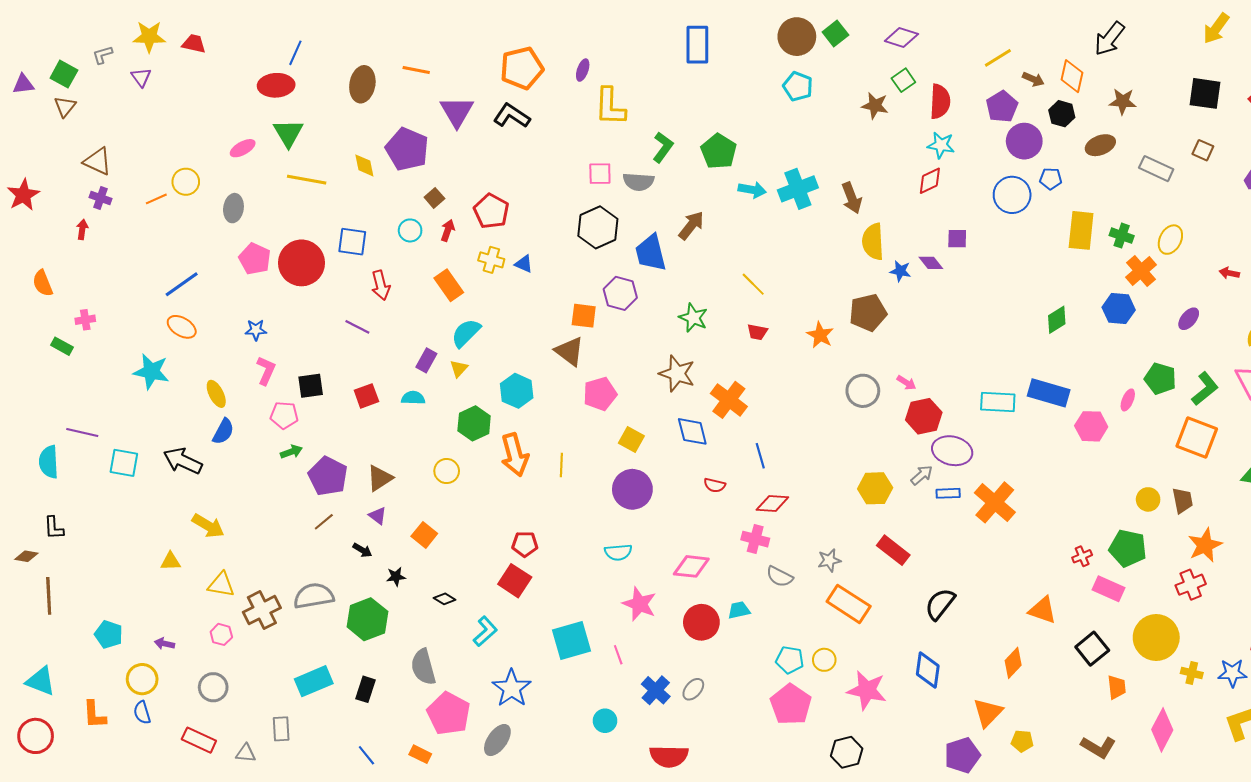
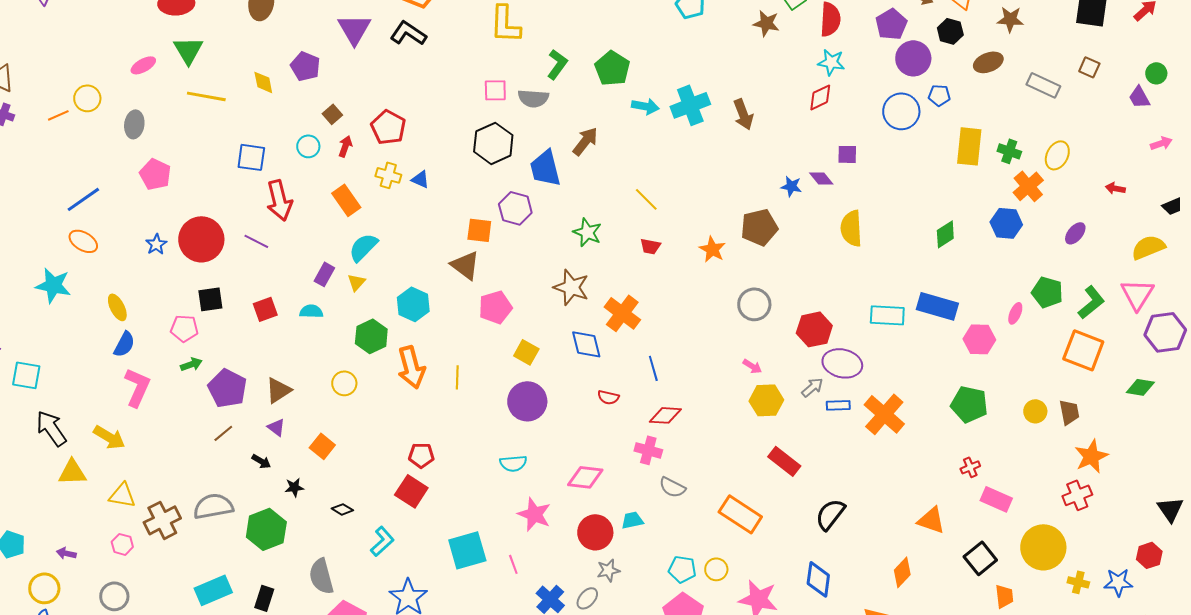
purple pentagon: (407, 149) -> (305, 66), size x0.7
yellow semicircle: (873, 242) -> (851, 228), moved
red circle: (301, 263) -> (201, 239), moved
red arrow: (381, 285) -> (279, 200), size x1.4
blue star: (256, 330) -> (156, 244), turned -30
pink L-shape: (266, 371) -> (137, 387), moved, size x1.4
pink arrow: (906, 383) -> (752, 366), moved
black arrow: (183, 461) -> (51, 428), moved, turned 30
green pentagon: (1128, 548) -> (969, 404), moved
gray star: (829, 560) -> (608, 570), moved
yellow triangle: (171, 561) -> (72, 472), size x1.4

